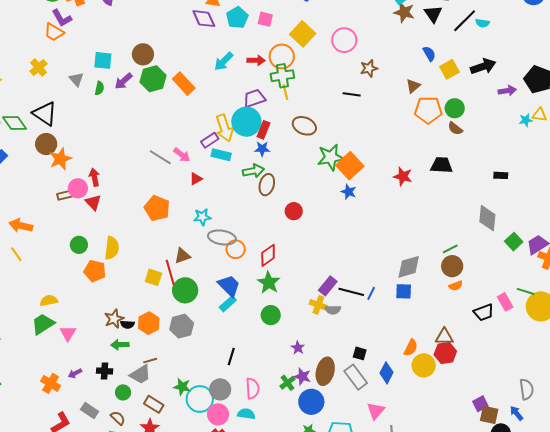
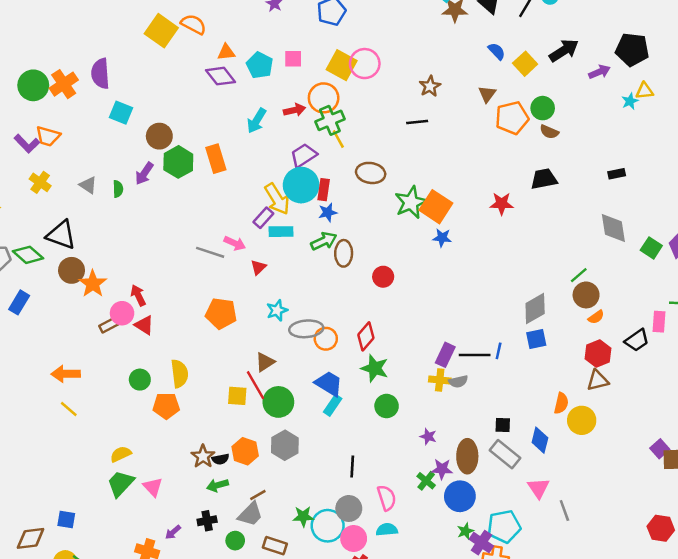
purple L-shape: (62, 18) -> (27, 144), moved
pink circle: (344, 40) -> (365, 64), moved
cyan square: (103, 60) -> (121, 113), moved, turned 30
orange rectangle: (184, 84) -> (216, 159), turned 40
pink rectangle: (505, 302) -> (659, 322), turned 48
red hexagon: (445, 353) -> (598, 353), moved

